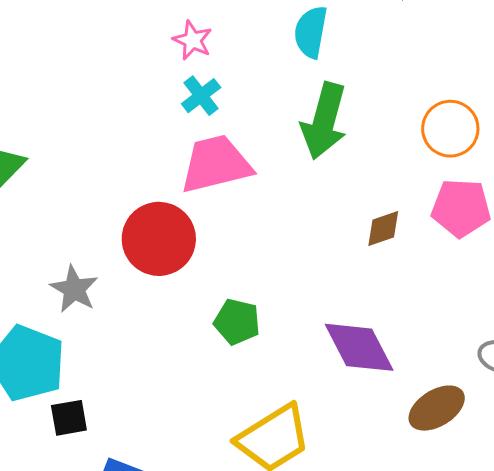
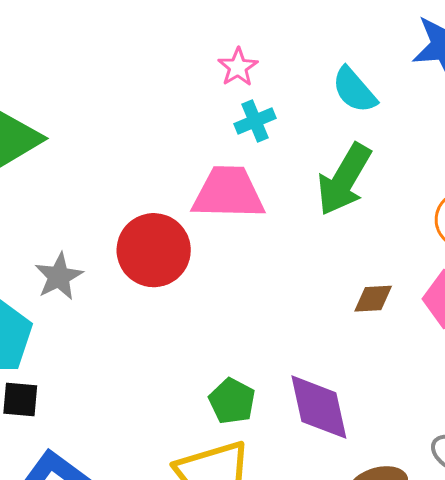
cyan semicircle: (311, 32) -> (354, 90), turned -66
cyan cross: (201, 96) -> (255, 121), moved
green pentagon: (237, 322) -> (232, 401), moved

